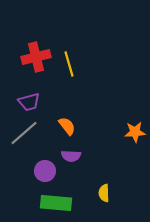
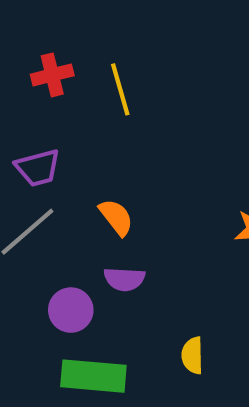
red cross: (36, 57) -> (52, 75), size x0.7

